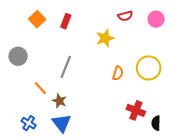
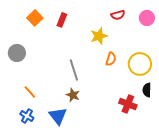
gray line: (66, 67) -> (74, 70), moved, turned -40
orange semicircle: (118, 73) -> (111, 59), moved
orange line: (40, 88) -> (30, 92), moved
brown star: (59, 101) -> (73, 95), moved
black semicircle: (156, 123) -> (147, 90), moved

